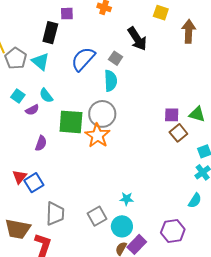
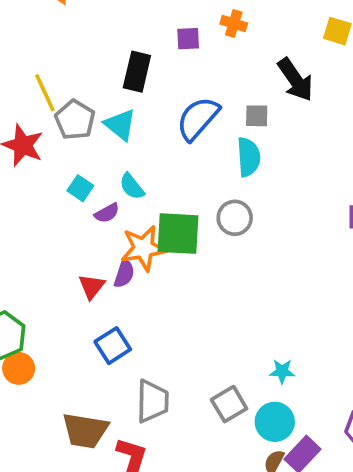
purple square: (67, 14) -> (188, 39), moved
gray square: (116, 58) -> (257, 116), turned -32
gray circle: (102, 114) -> (235, 218), size x0.7
orange star: (97, 136) -> (143, 248), moved, turned 30
red triangle: (19, 177) -> (92, 287), moved

